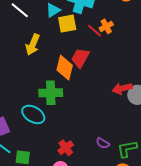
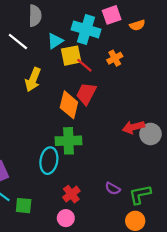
red line: (94, 31) -> (84, 65), moved
green cross: (51, 93) -> (68, 141), moved
cyan ellipse: (33, 114) -> (49, 161), moved, turned 70

